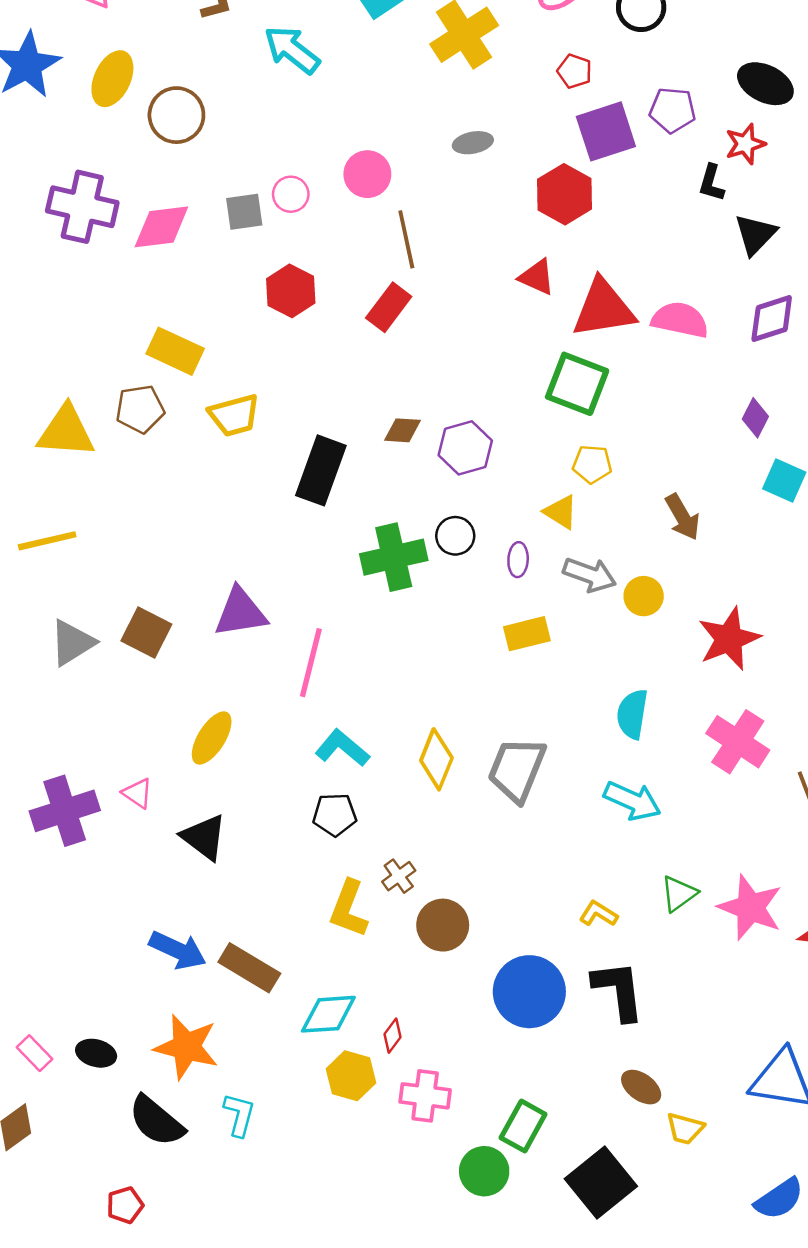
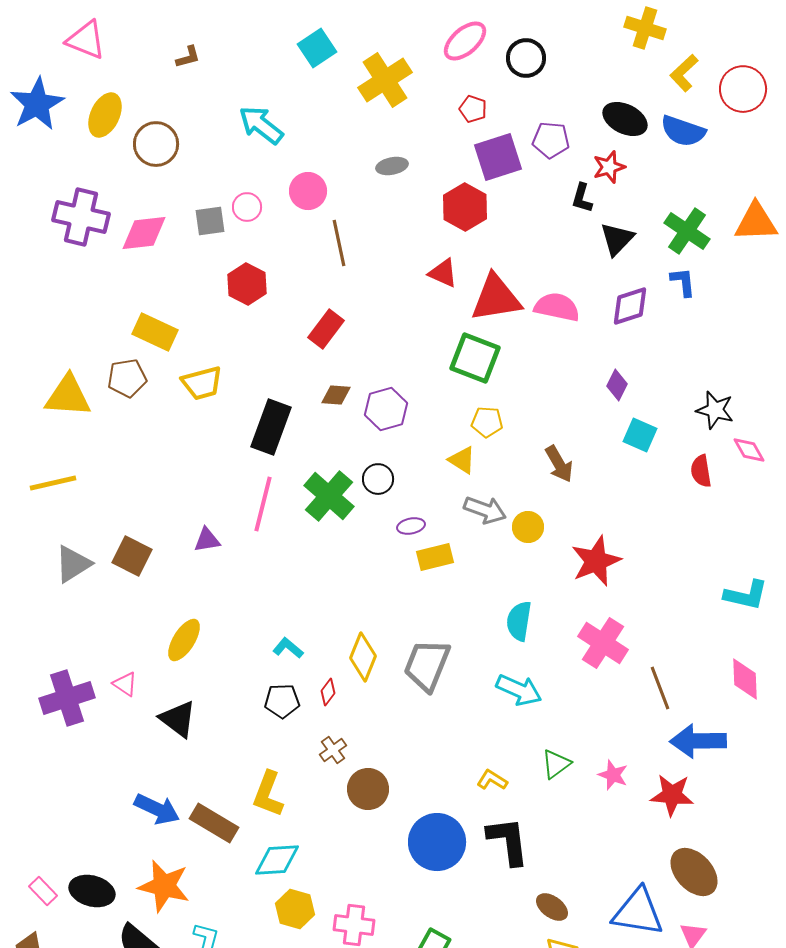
cyan arrow: (292, 50) -> (261, 125), moved
red rectangle: (389, 307) -> (326, 329), moved
green cross: (394, 557) -> (329, 496), turned -36
purple ellipse: (518, 560) -> (411, 526), moved, turned 76
purple triangle: (241, 612) -> (207, 540), size x0.6
pink line: (311, 663) -> (263, 504), moved
cyan L-shape: (342, 748) -> (288, 648), size x0.7
pink star: (750, 907) -> (613, 775), size x0.6
yellow L-shape: (349, 909) -> (268, 794), moved
red diamond: (392, 1036) -> (328, 692), moved
black ellipse: (96, 1053) -> (92, 891), size x1.4
brown ellipse: (641, 1087) -> (552, 907), moved

